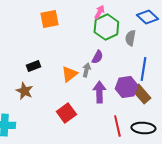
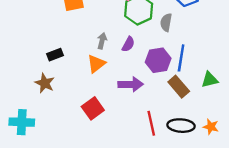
gray arrow: (86, 70) -> (102, 41), moved
purple hexagon: (126, 87) -> (158, 60), moved
purple arrow: (99, 92) -> (131, 84), turned 90

